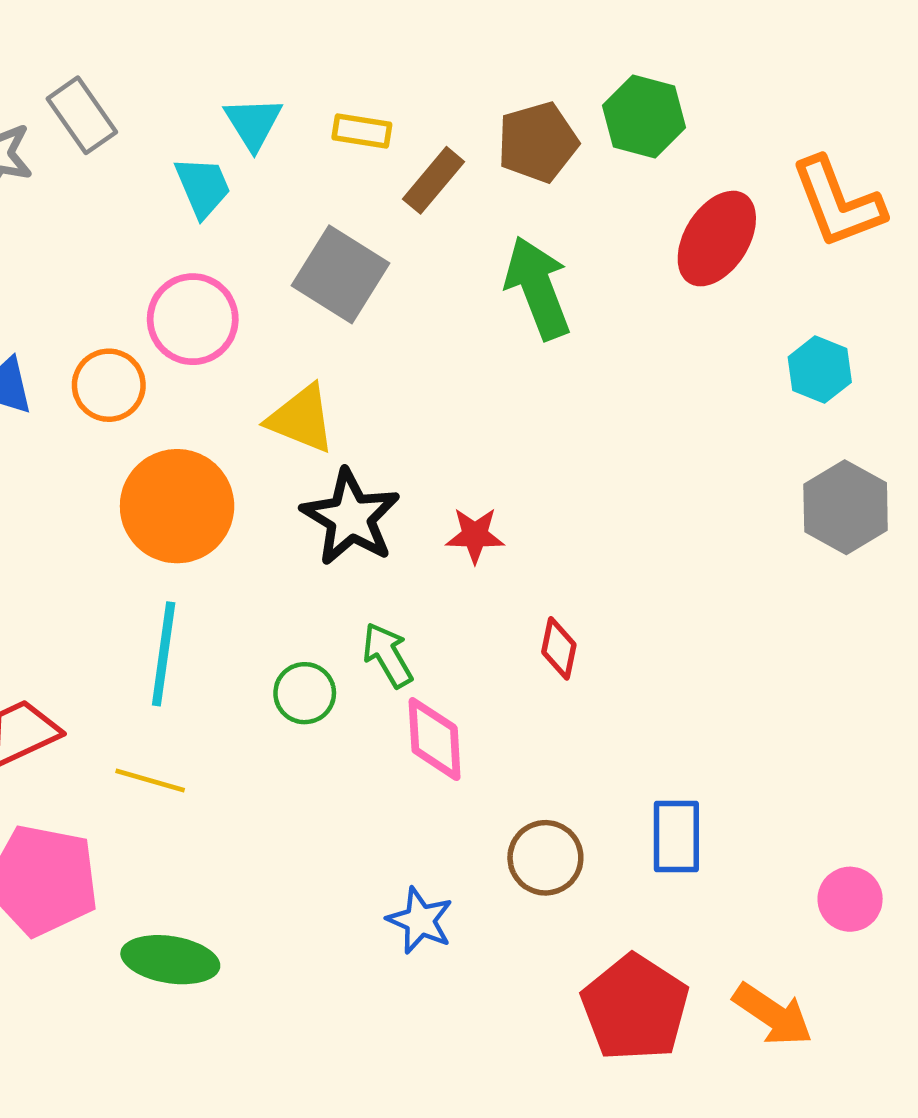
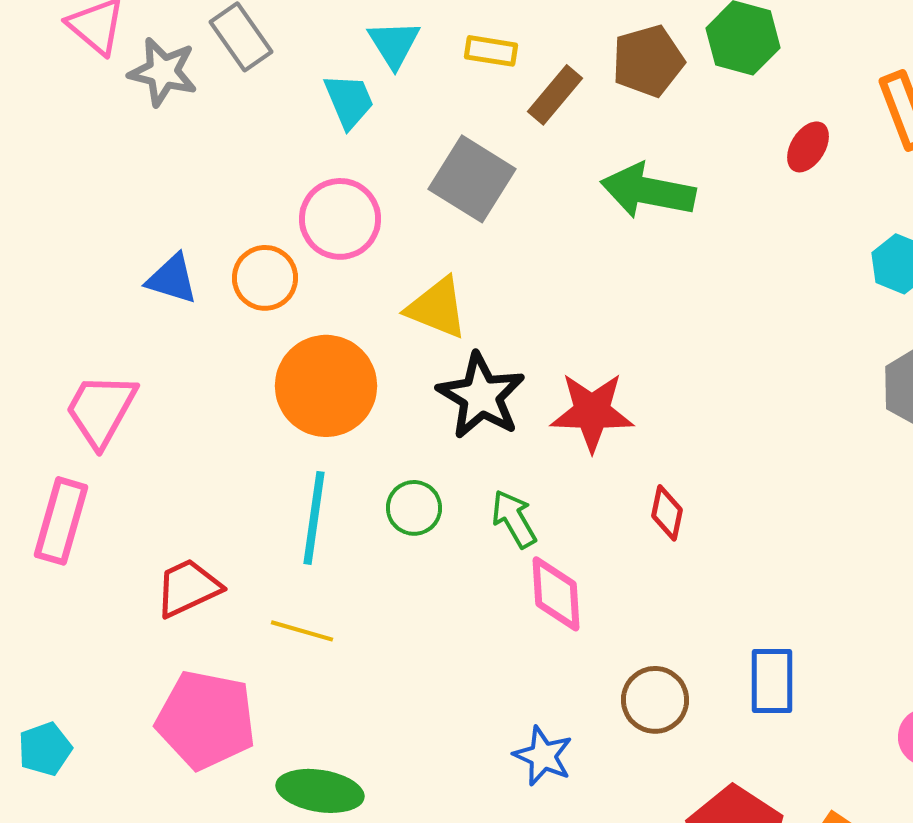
red ellipse: (717, 239) -> (808, 147), size x0.6
green arrow: (538, 288) -> (648, 191), turned -58
red star: (475, 535) -> (592, 412), size x1.6
green circle: (305, 693) -> (414, 508), moved

